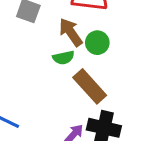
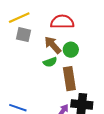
brown rectangle: (90, 86) -> (69, 79), turned 40

